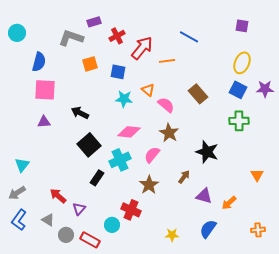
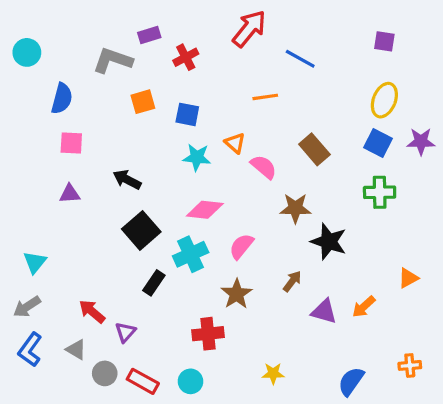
red arrow: (142, 48) -> (249, 29), moved
pink square: (45, 90) -> (71, 143), size x0.7
brown star: (169, 133) -> (295, 208), moved, turned -30
orange triangle: (257, 175) -> (408, 278), turned 32
orange arrow: (229, 203) -> (364, 307), moved
red cross: (131, 210) -> (208, 334), turned -30
cyan circle: (112, 225) -> (191, 381), moved
blue semicircle: (208, 229) -> (351, 381), moved

